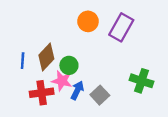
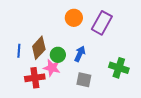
blue arrow: (77, 90) -> (80, 54), moved
gray square: (100, 95) -> (84, 80), turned -35

